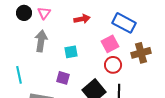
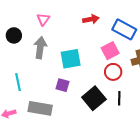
black circle: (24, 13) -> (14, 35), moved
red arrow: (82, 19) -> (91, 19), moved
cyan square: (71, 52) -> (71, 59), size x1.5

